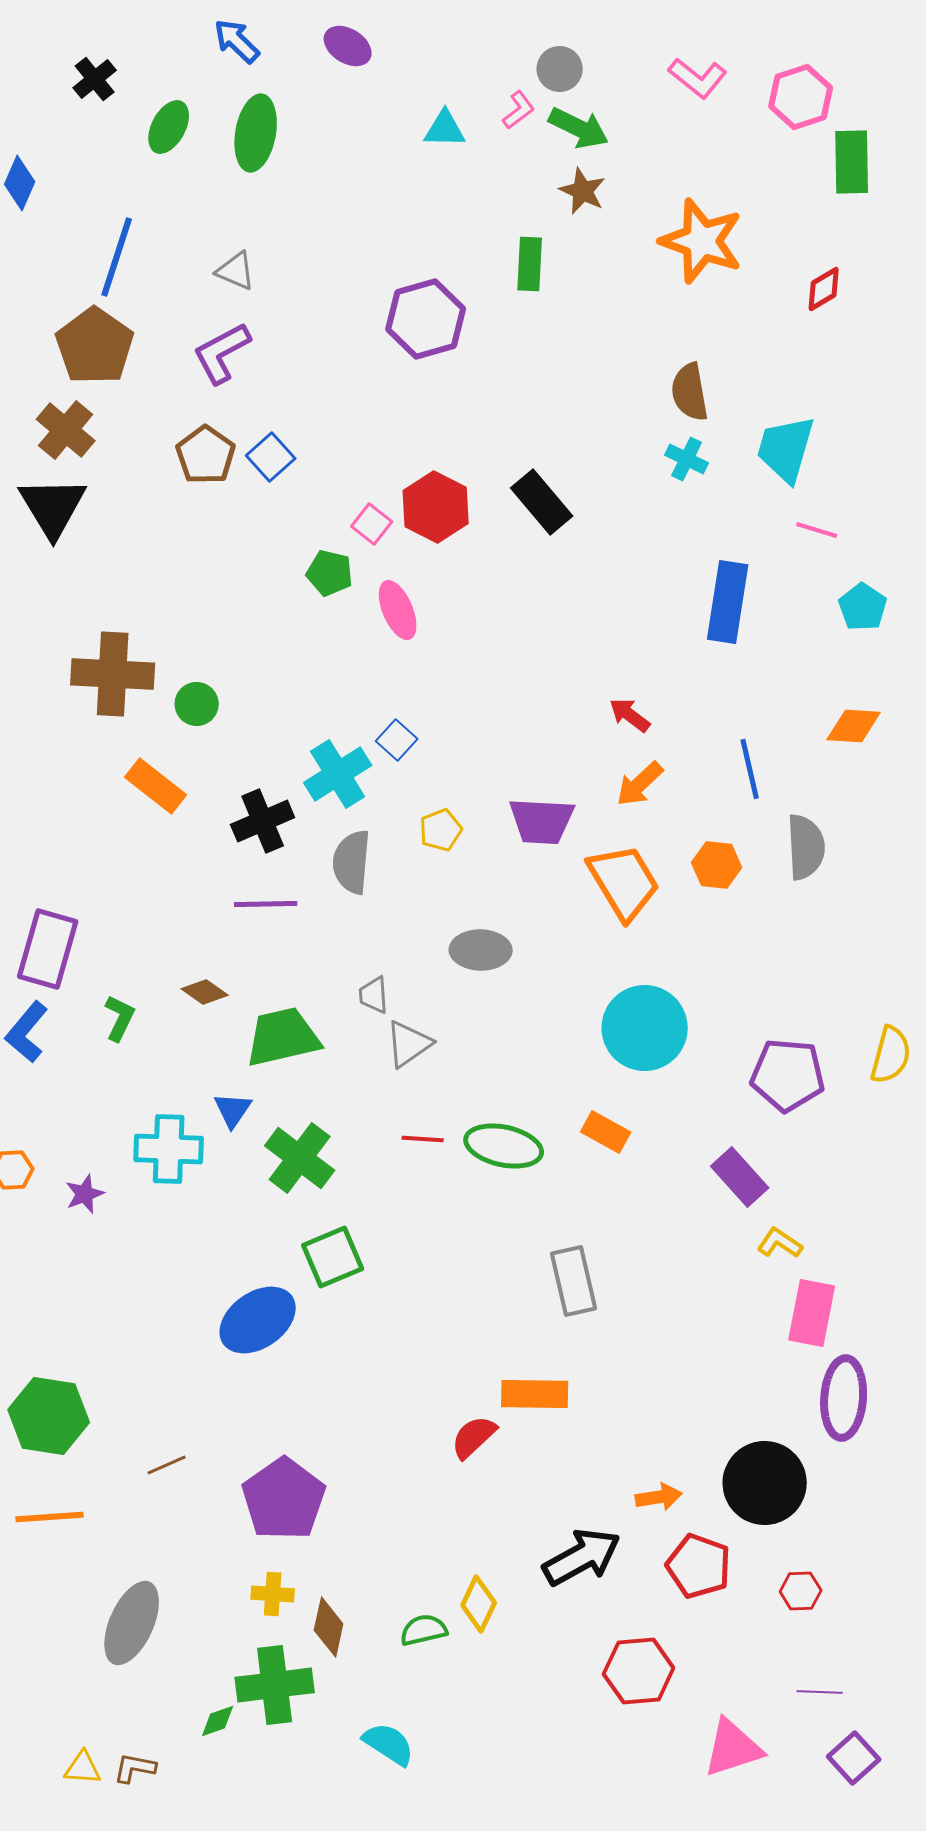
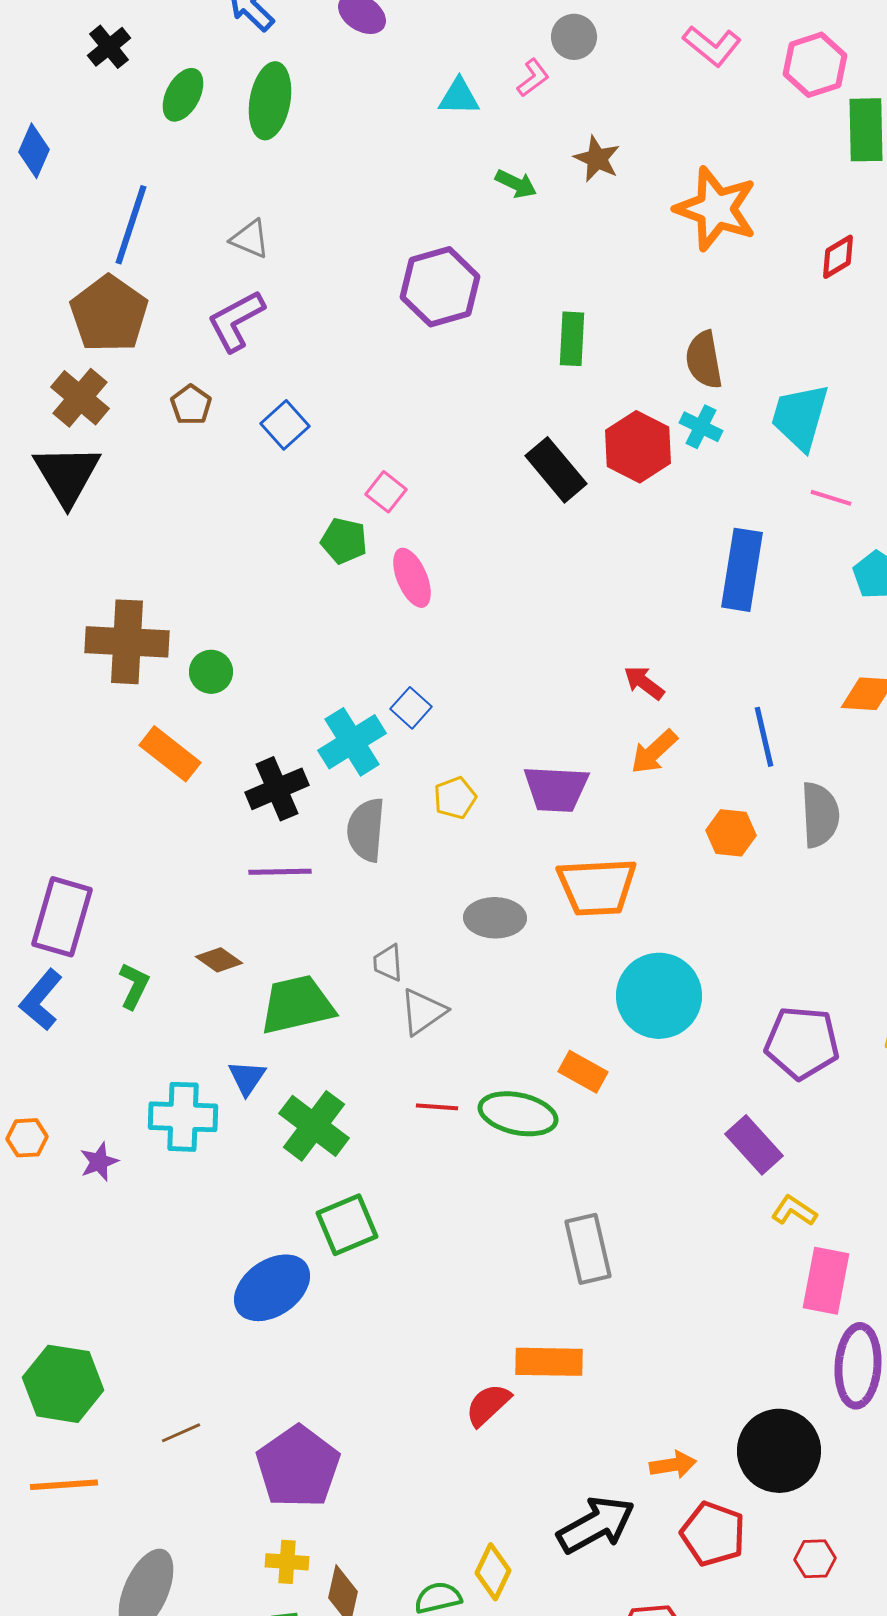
green arrow: (579, 128) -> (516, 184), moved, size x0.7
green rectangle: (530, 264) -> (572, 339), moved
brown pentagon: (206, 455) -> (191, 405), moved, size x0.7
red hexagon: (436, 507) -> (638, 447), moved
orange trapezoid: (624, 882) -> (597, 887), moved, turned 118
orange rectangle: (606, 1132) -> (583, 1072), moved

